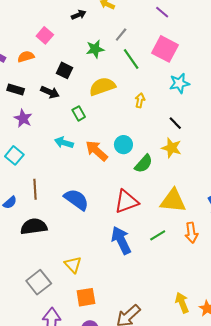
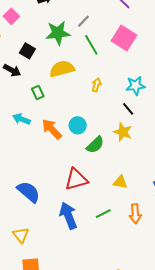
green star: (95, 49) -> (58, 33), size x1.4
cyan star: (179, 83) -> (135, 86), moved
blue semicircle: (76, 200) -> (29, 192), moved
yellow triangle: (173, 201) -> (120, 182), size x0.6

